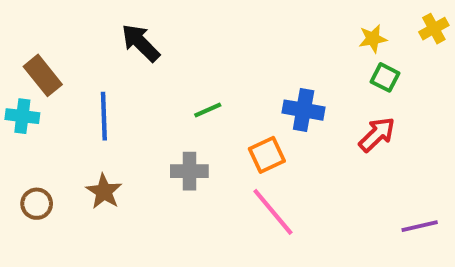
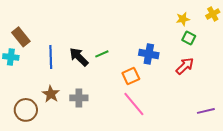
black arrow: (141, 43) -> (79, 57), moved
gray cross: (189, 171) -> (79, 98), moved
brown circle: (37, 204) -> (26, 110), moved, size x1.5

